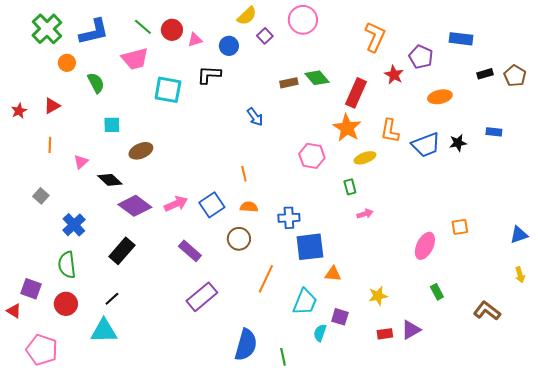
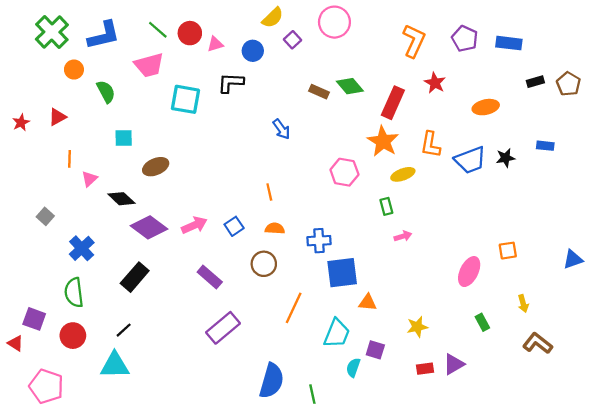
purple pentagon: (421, 57) -> (465, 39), moved
brown rectangle: (289, 83) -> (319, 92), turned 36
orange line: (50, 145) -> (70, 159), moved
blue square: (212, 205) -> (234, 226), size x0.7
yellow arrow: (520, 275) -> (523, 304), moved

